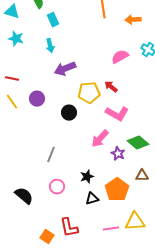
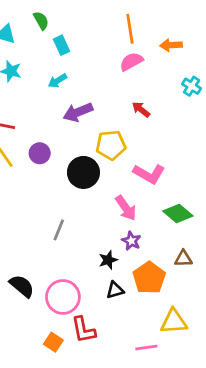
cyan arrow: (50, 46) -> (57, 81), turned 72
pink semicircle: (120, 57) -> (131, 62), moved
red arrow: (111, 87) -> (141, 109), moved
black circle: (69, 113) -> (83, 172), size x1.5
pink arrow: (100, 139) -> (126, 208), turned -78
purple star: (118, 154) -> (131, 241), moved
pink circle: (57, 187) -> (63, 297), moved, size x1.6
pink line: (111, 229) -> (146, 348), moved

